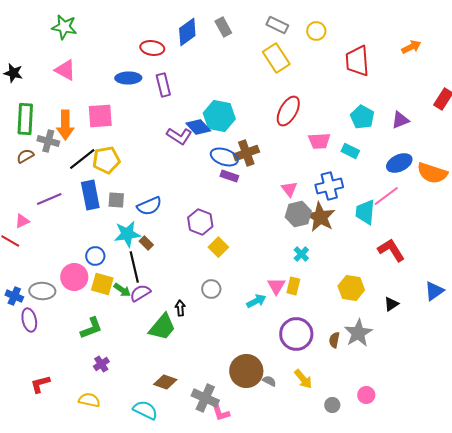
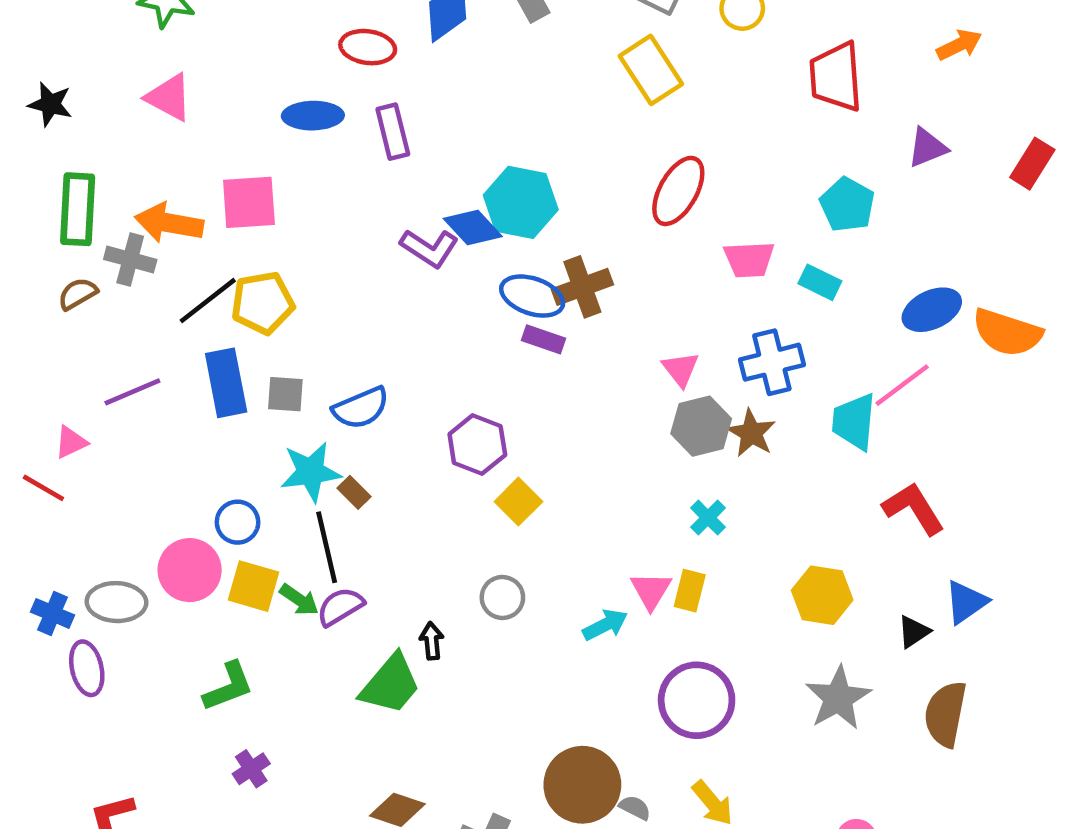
purple triangle: (400, 120) -> (927, 148), moved
orange arrow: (65, 125) -> (169, 223), turned 100
brown star: (320, 217) -> (751, 433), size x0.7
blue triangle: (434, 291) -> (966, 602), moved
brown semicircle: (334, 340) -> (945, 714), moved, size x1.8

